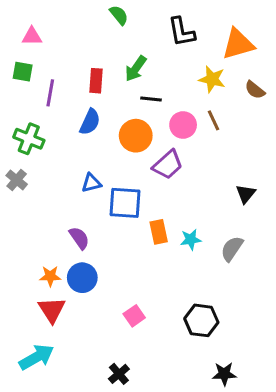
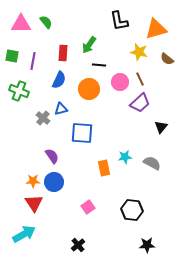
green semicircle: (119, 15) -> (46, 22), moved
pink triangle: (32, 36) -> (21, 24), size x1.5
green square: (23, 72) -> (12, 56), moved
purple trapezoid: (168, 165) -> (140, 103), moved
gray cross: (17, 180) -> (43, 118), moved
blue triangle: (91, 183) -> (61, 109), moved
orange rectangle: (159, 232) -> (104, 168), moved
gray semicircle: (232, 249) -> (152, 163), turned 84

